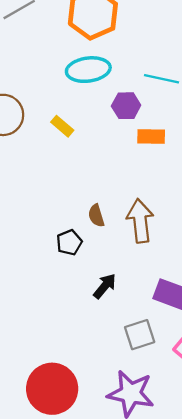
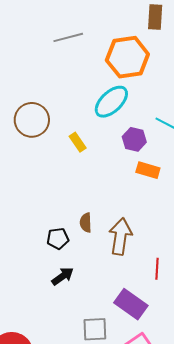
cyan ellipse: (88, 70) -> (111, 102), turned -51
black arrow: (105, 286) -> (63, 276), moved

